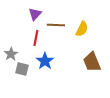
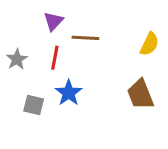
yellow semicircle: (82, 29) -> (149, 44), moved
gray star: (11, 54) -> (17, 59), moved

